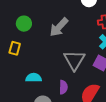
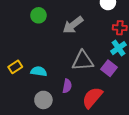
yellow rectangle: (15, 48) -> (15, 67), moved, turned 32
gray triangle: (74, 60) -> (83, 61), turned 45

